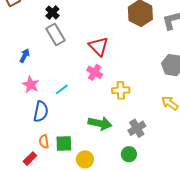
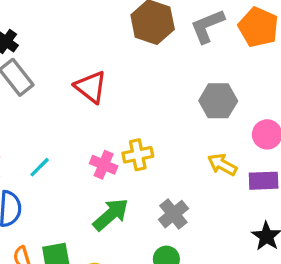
pink cross: (95, 72) -> (104, 165), moved
green arrow: (100, 123) -> (111, 215), turned -45

